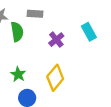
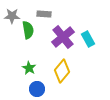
cyan rectangle: (89, 32) -> (88, 39), moved
purple cross: (56, 40) -> (63, 37), size x1.6

